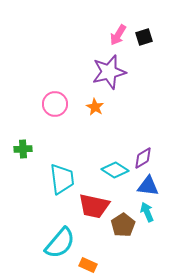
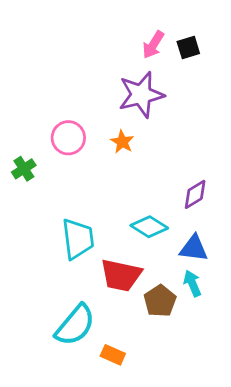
green cross: (23, 149) -> (24, 169), moved, turned -30
purple diamond: (143, 158) -> (195, 194), moved

